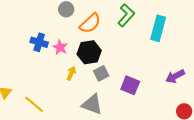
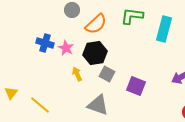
green L-shape: (126, 15) -> (132, 16), turned -125
yellow arrow: (71, 73) -> (77, 74), turned -48
gray square: (101, 73) -> (107, 74), turned -35

